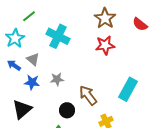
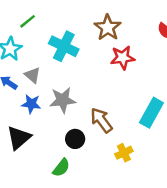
brown star: (105, 18) -> (108, 28), moved
gray star: (57, 79) -> (63, 100), size x1.5

